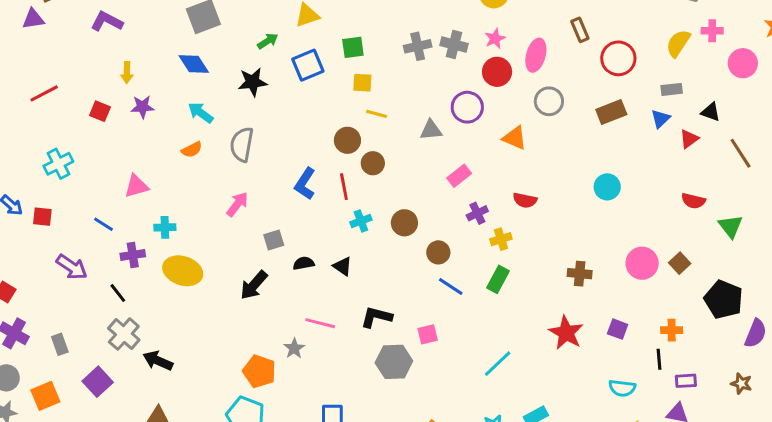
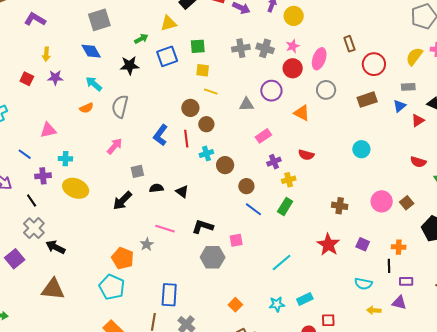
cyan cross: (361, 221) -> (206, 153), moved

